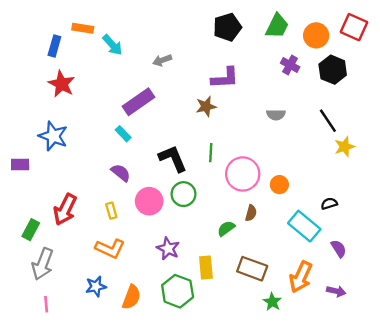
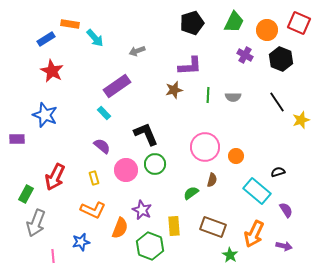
blue rectangle: (54, 46) -> (46, 39), turned 42
yellow star: (345, 147) -> (301, 120), moved
green line: (211, 153) -> (208, 95), moved
orange semicircle: (131, 297) -> (120, 228), moved
pink line: (46, 304) -> (53, 256), moved

